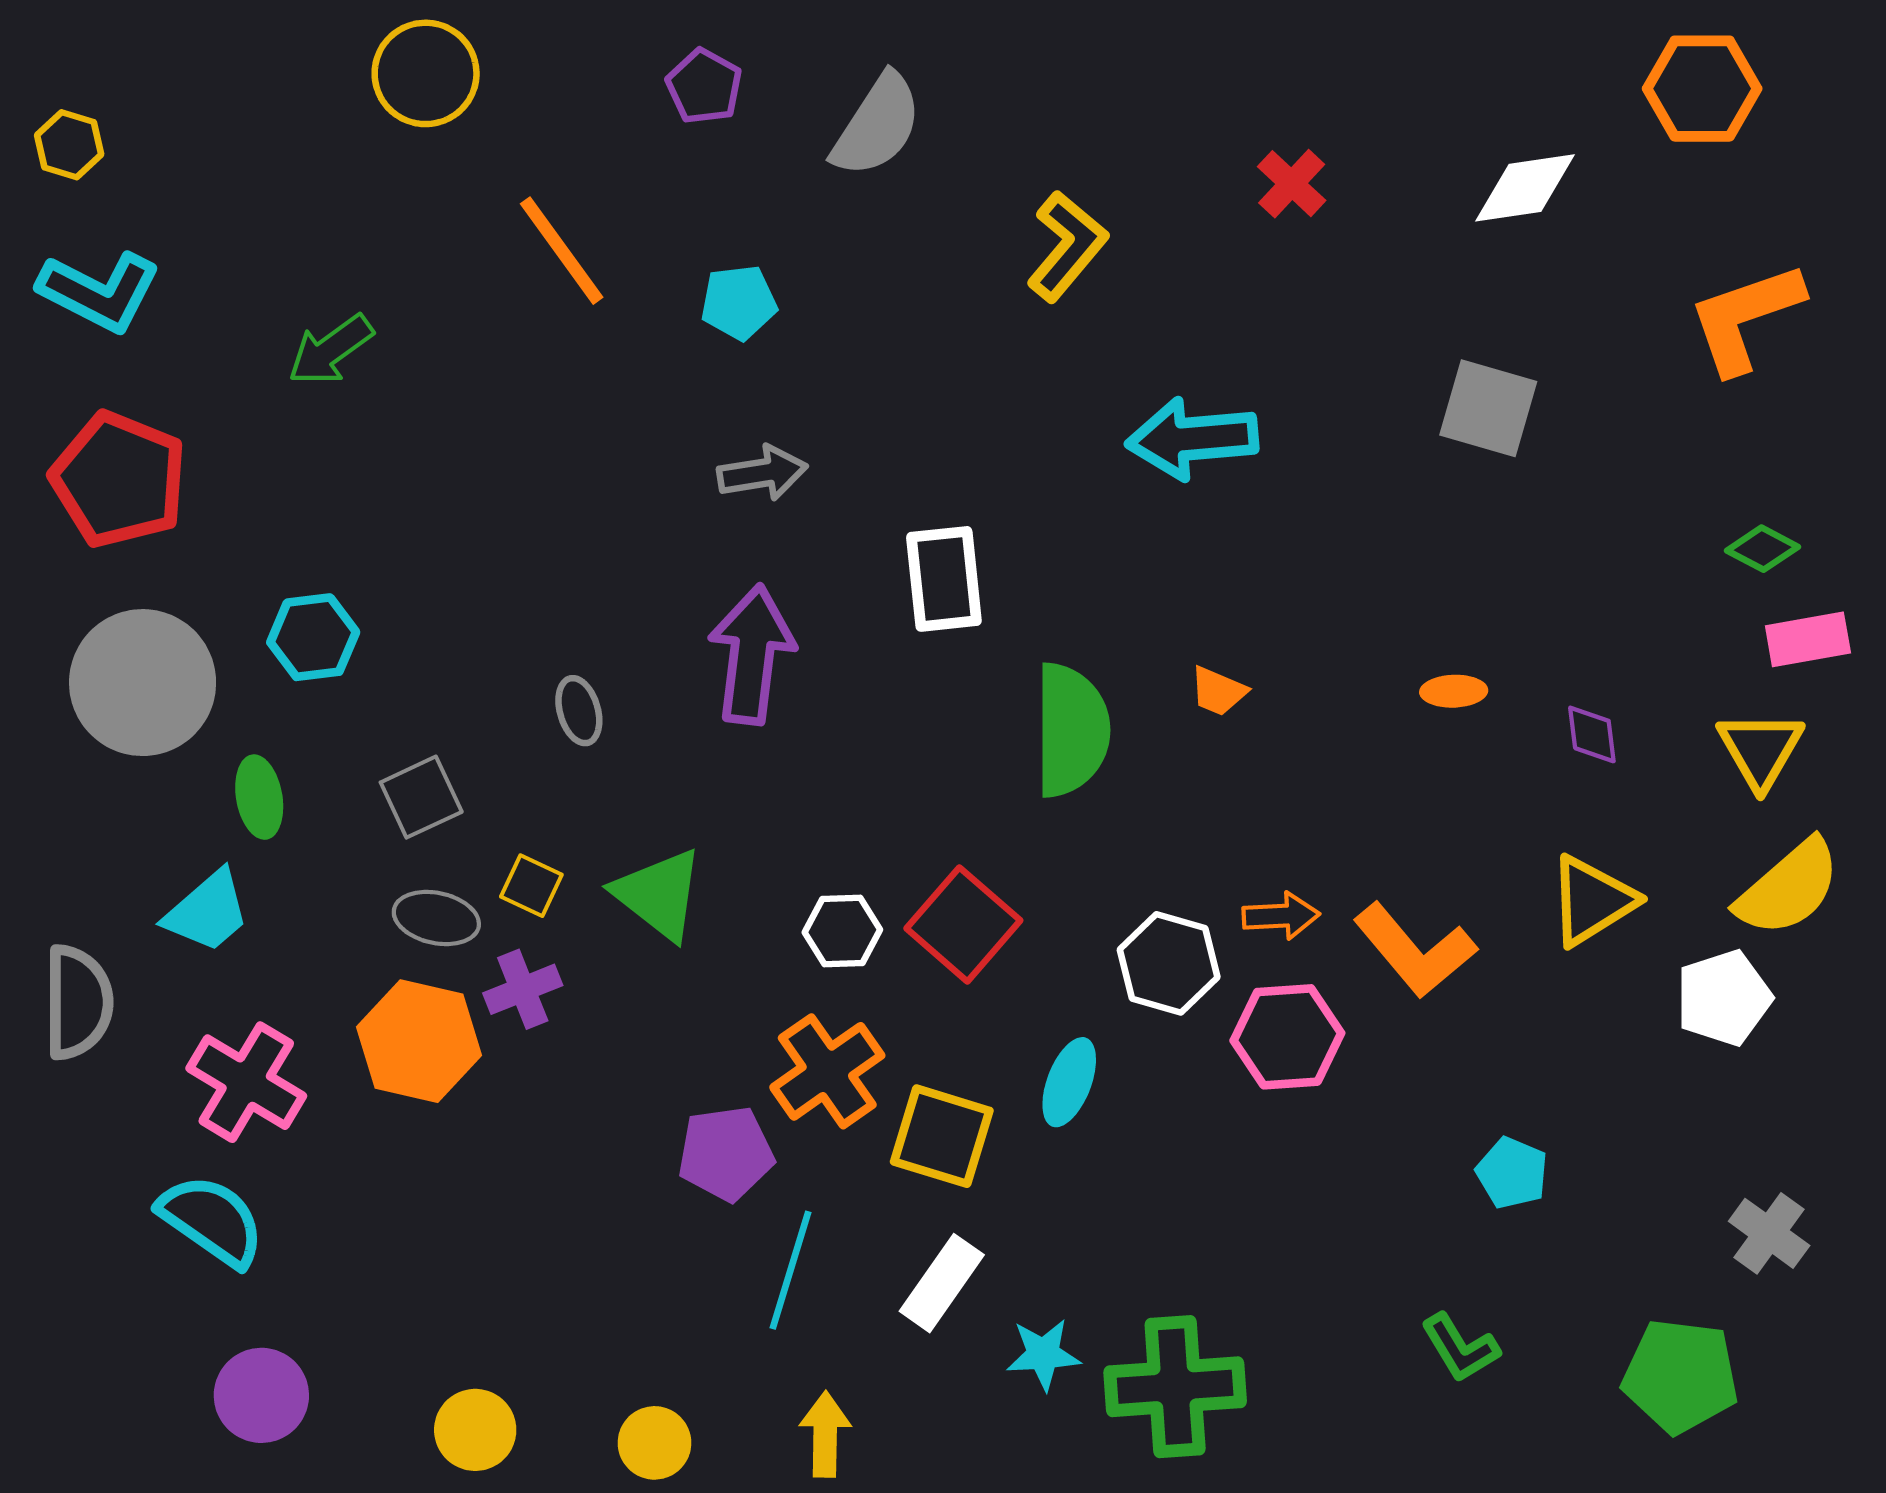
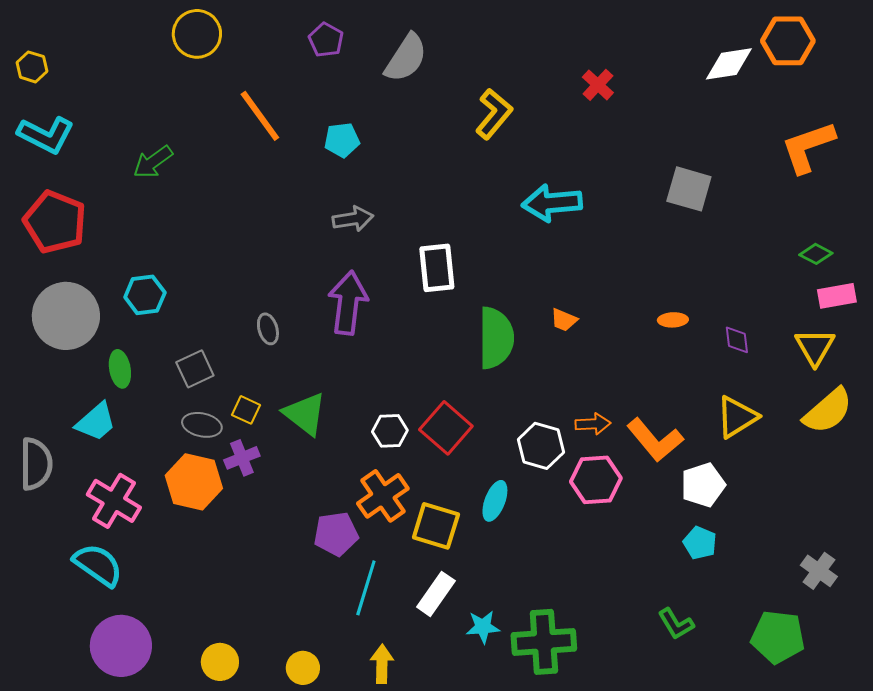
white diamond: (1525, 188) -> (729, 64), moved
white pentagon: (1724, 998) -> (703, 485), moved
purple circle: (261, 1395) -> (121, 646), size x1.4

